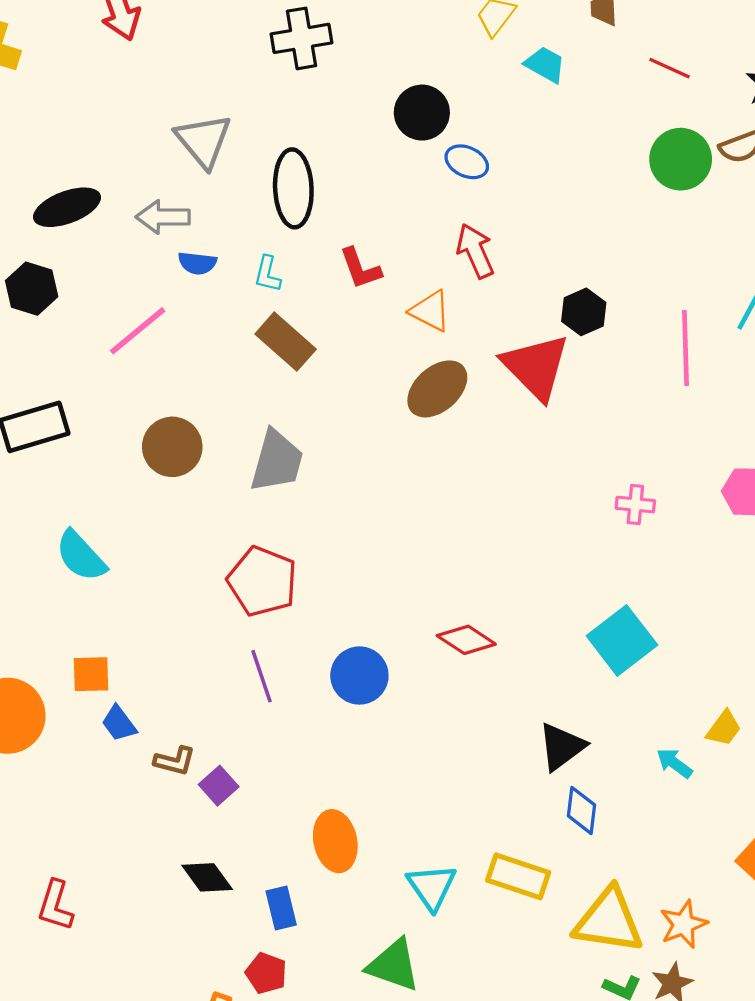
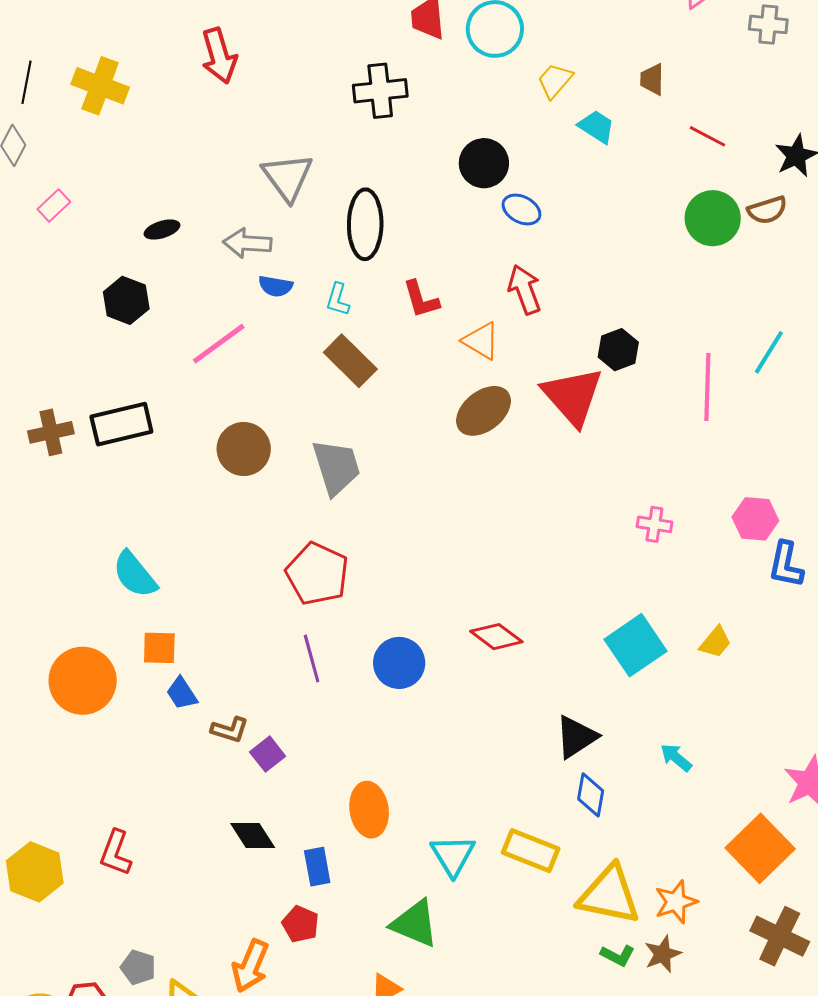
black ellipse: (67, 207) -> (162, 230), size x0.6
gray trapezoid: (277, 461) -> (336, 467), turned -36
cyan semicircle: (81, 556) -> (135, 575), moved
yellow trapezoid: (724, 728) -> (715, 642), moved

